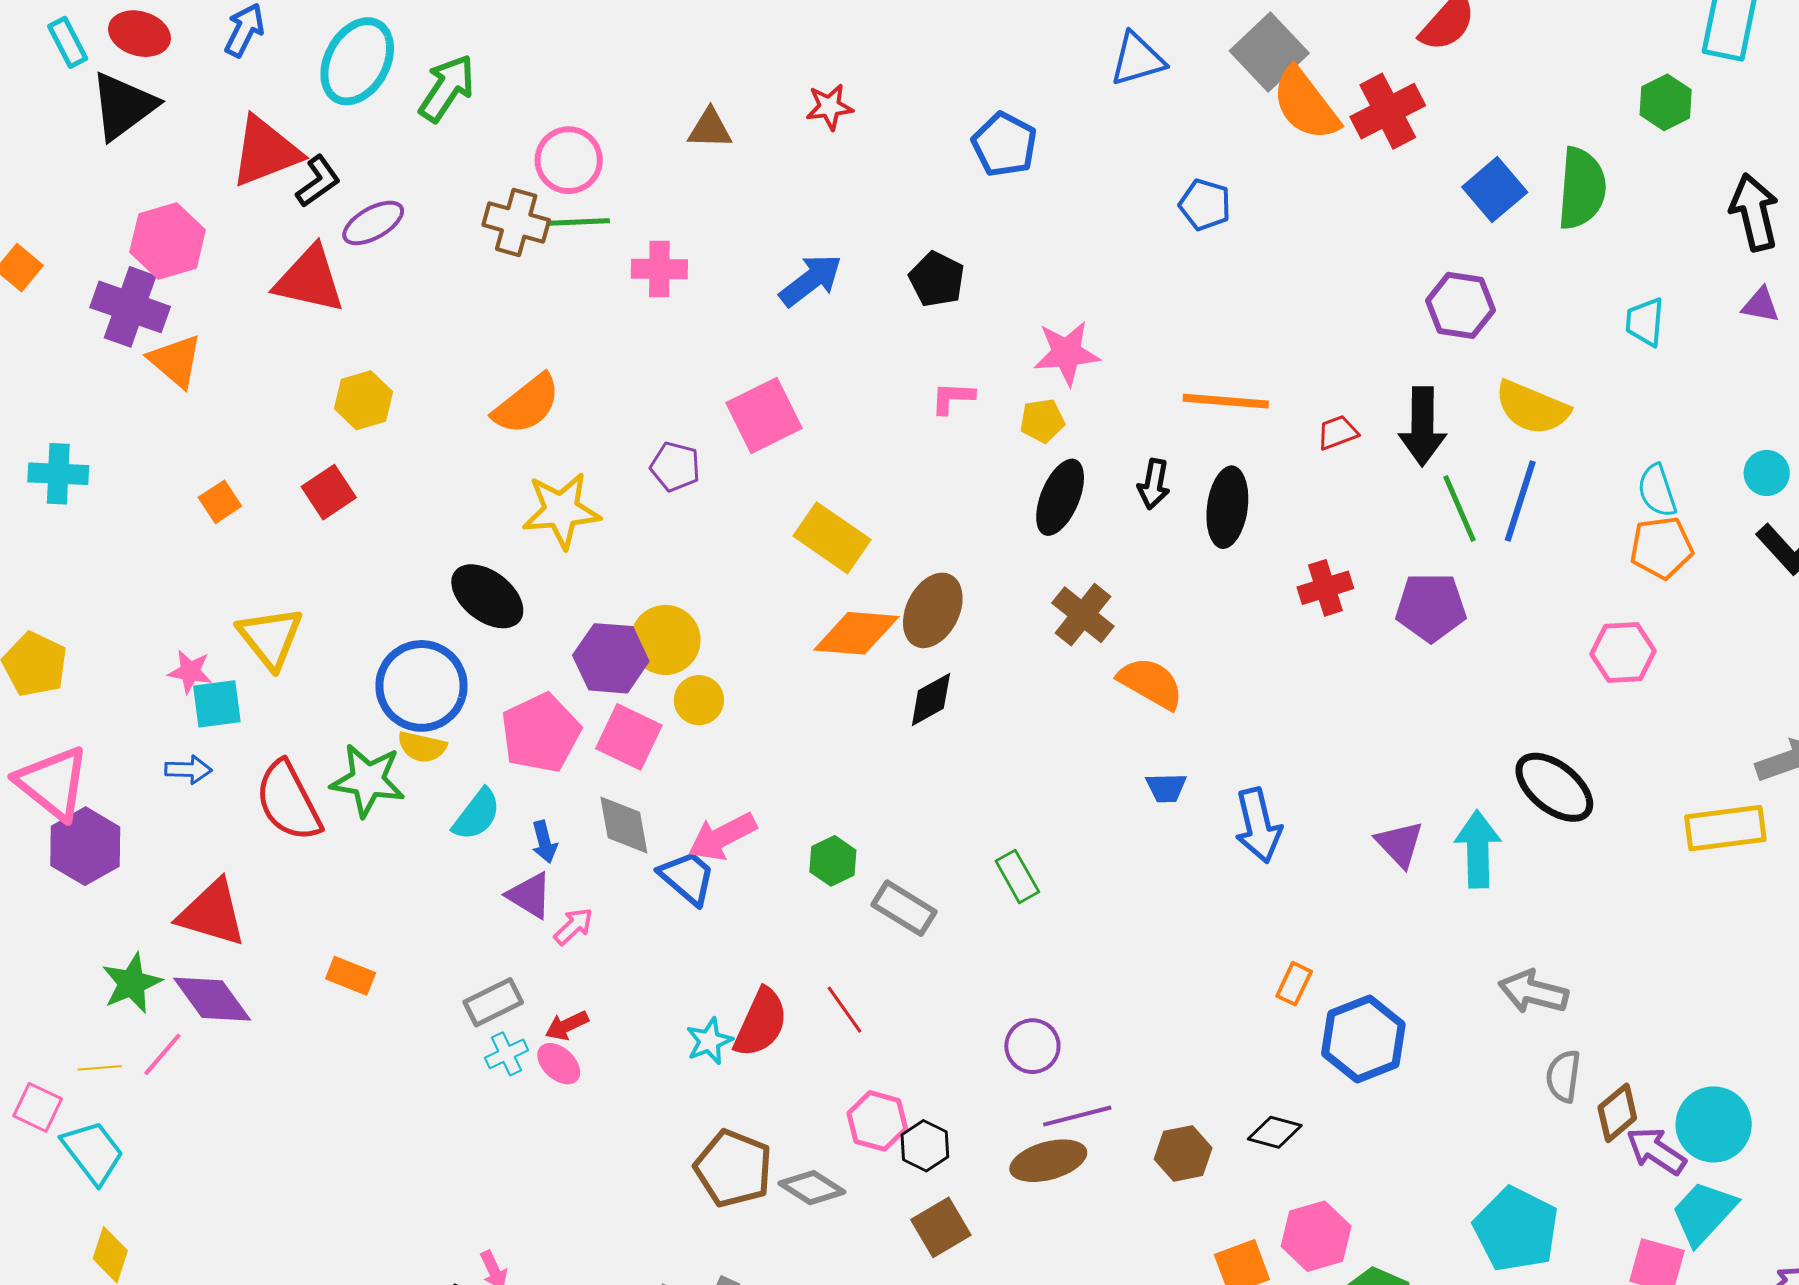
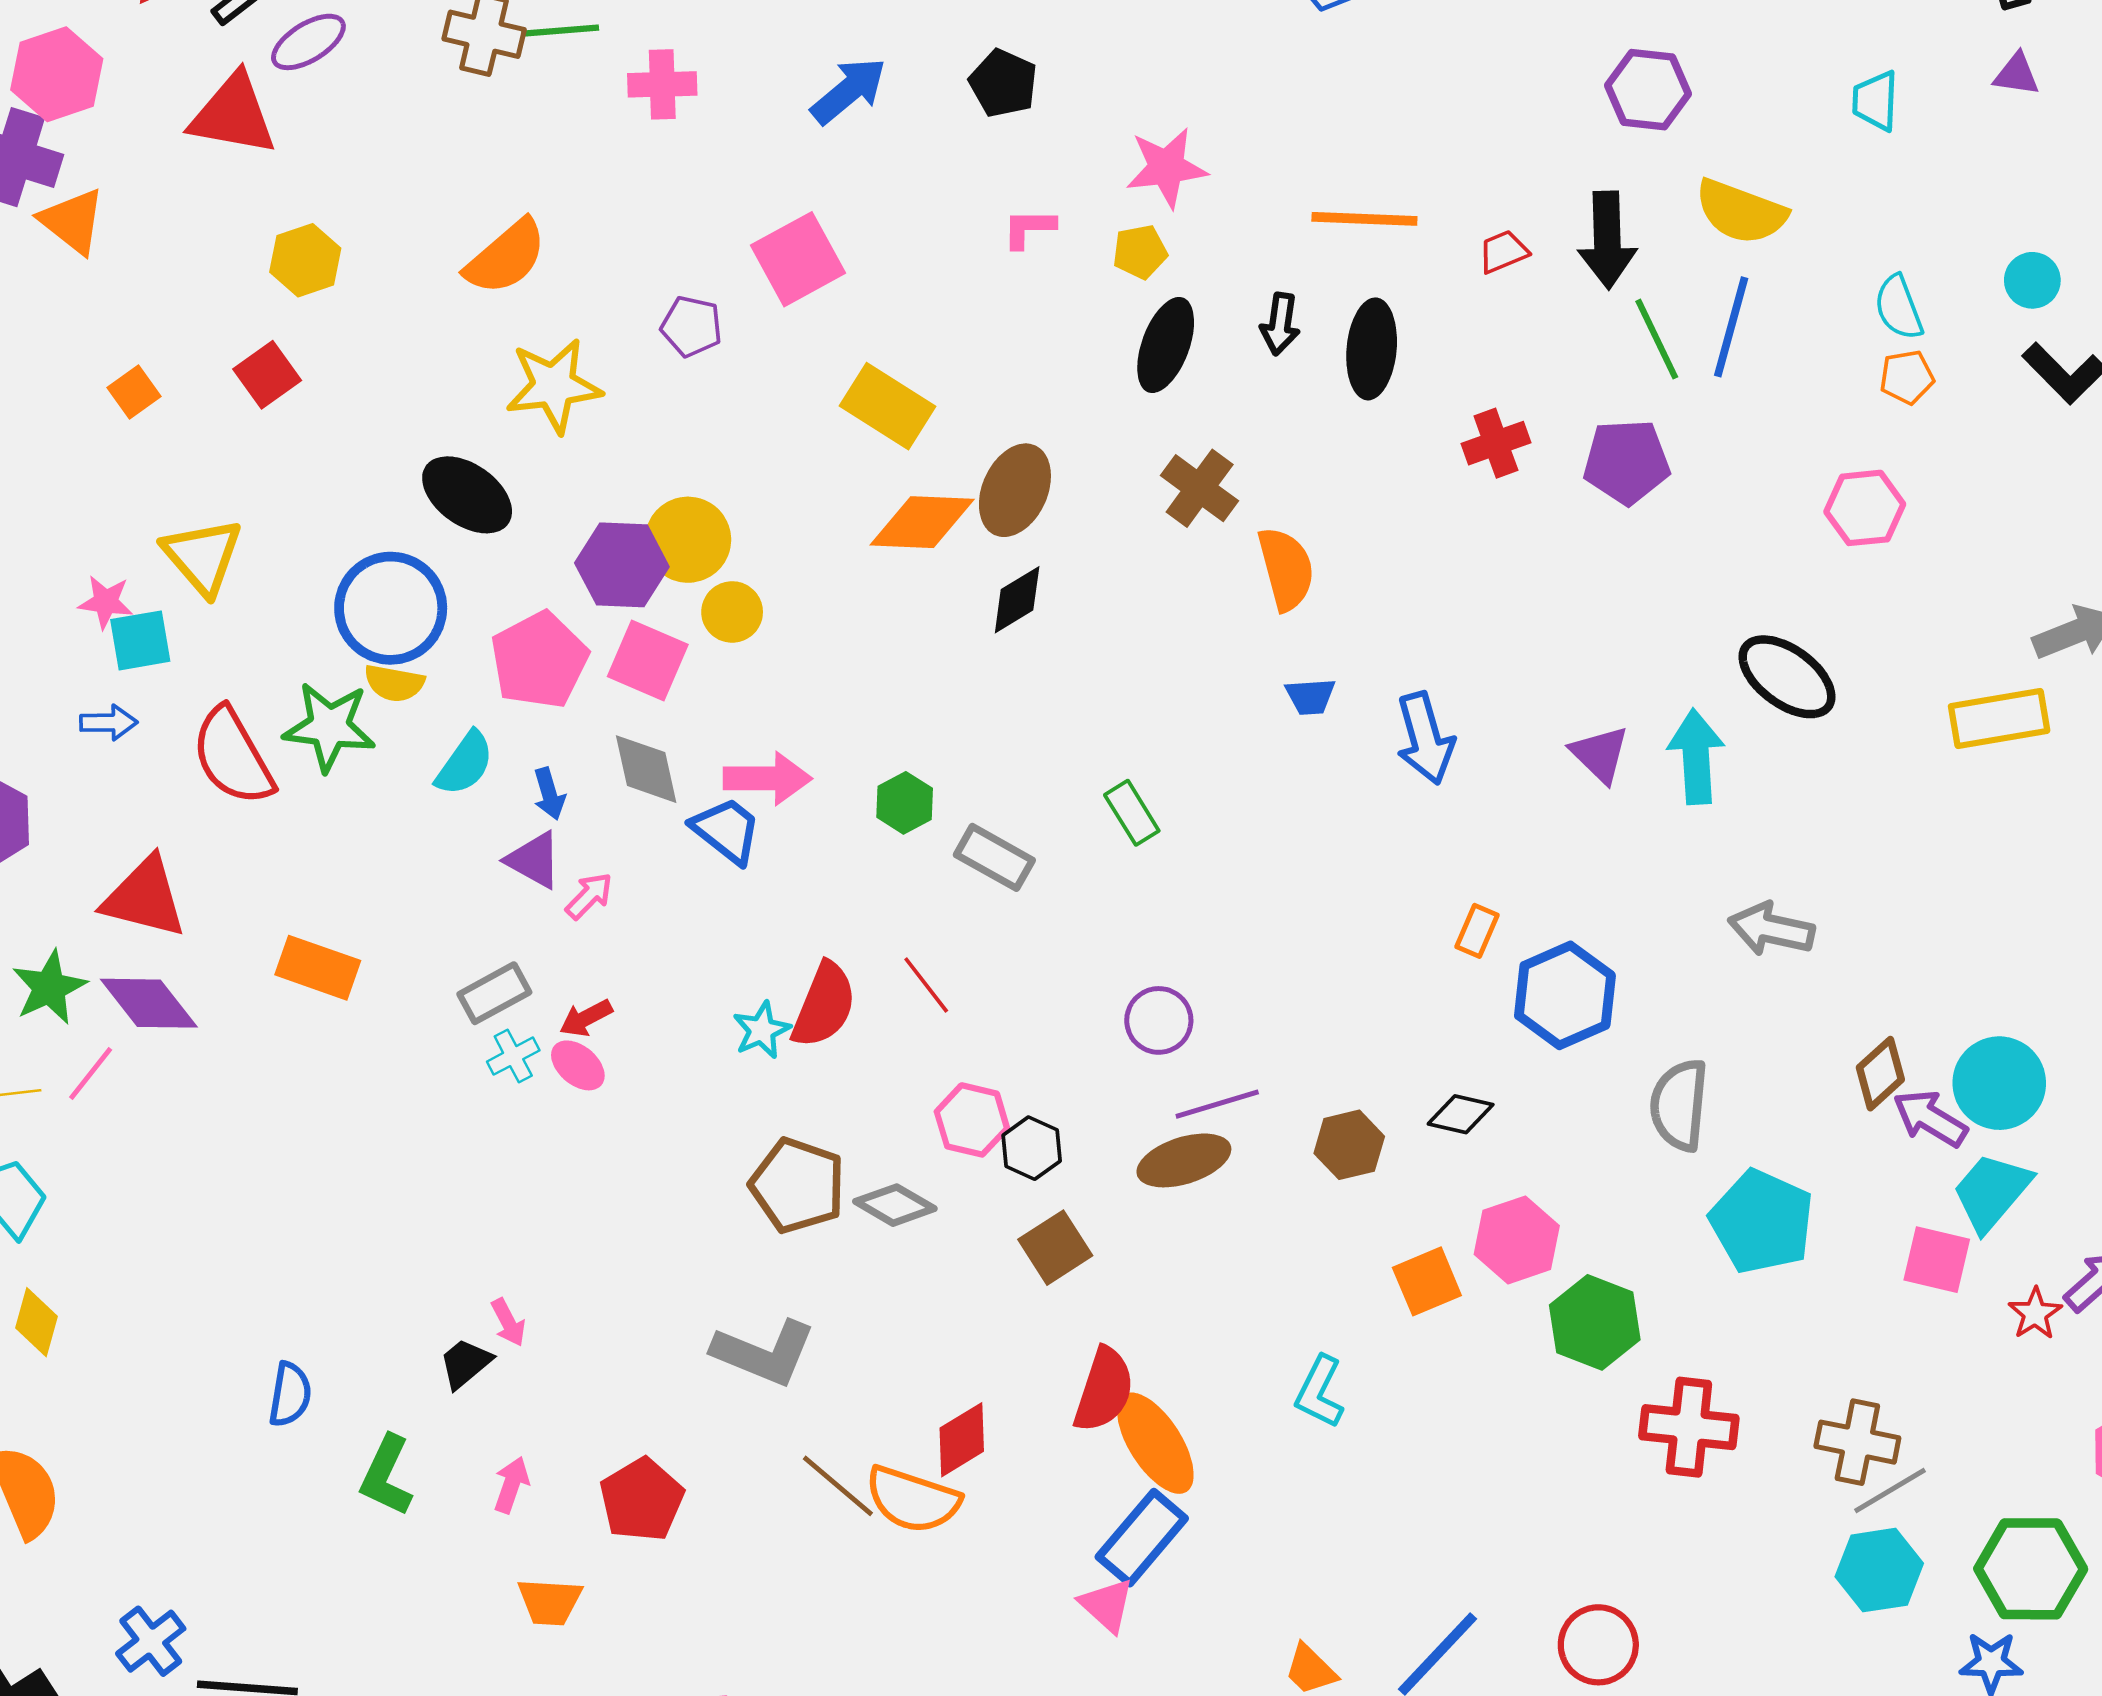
orange pentagon: (1661, 548) -> (1907, 377), size x0.7
orange semicircle: (1151, 683) -> (1286, 569), turned 48
pink arrow: (722, 837) -> (767, 778), turned -150
orange rectangle: (351, 976) -> (318, 968), size x1.4
gray semicircle: (1563, 1076) -> (1679, 1105), moved, size x1.4

